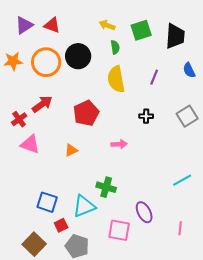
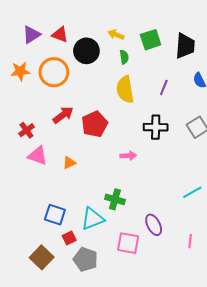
black circle: (78, 56) -> (86, 51), moved
red arrow: (42, 104) -> (63, 115), moved
black cross: (146, 116) -> (156, 127), size x1.6
orange triangle: (71, 150) -> (69, 163), moved

